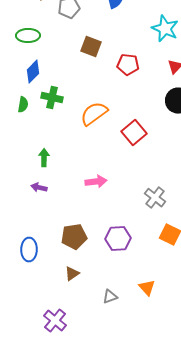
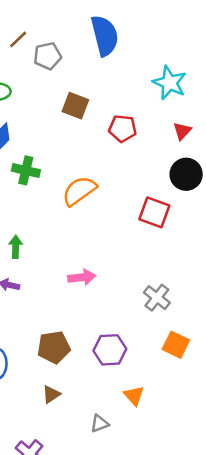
red square: (134, 133) -> (154, 212), moved, turned -30
orange triangle: (147, 288) -> (134, 396), moved

